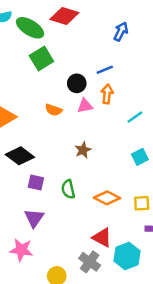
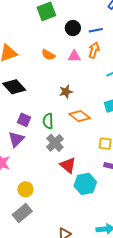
black circle: (77, 83) -> (73, 28), moved
purple square: (36, 182) -> (24, 120), moved
orange diamond: (107, 198) -> (80, 116), moved
gray cross: (90, 262) -> (55, 143), moved

